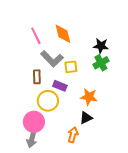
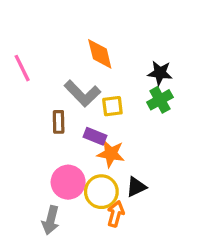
pink line: (36, 36) -> (22, 68), moved
orange star: (89, 97) -> (111, 154), moved
yellow circle: (48, 101) -> (101, 192), moved
pink circle: (34, 122) -> (68, 182), moved

